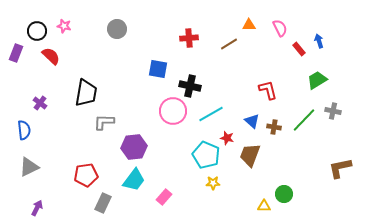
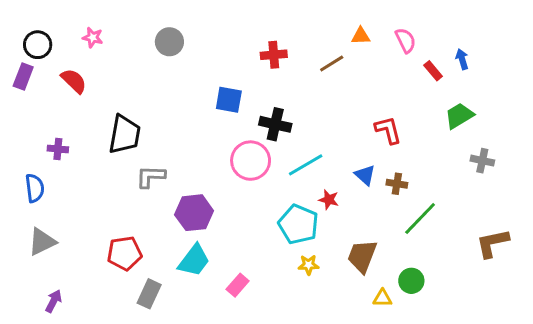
black circle: (37, 31) -> (38, 45), moved
purple cross: (40, 103) -> (58, 149), turned -32
green line: (304, 120) -> (420, 218), moved
brown trapezoid: (250, 155) -> (362, 256), moved

